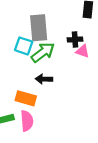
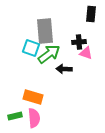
black arrow: (44, 79) -> (64, 69), moved

